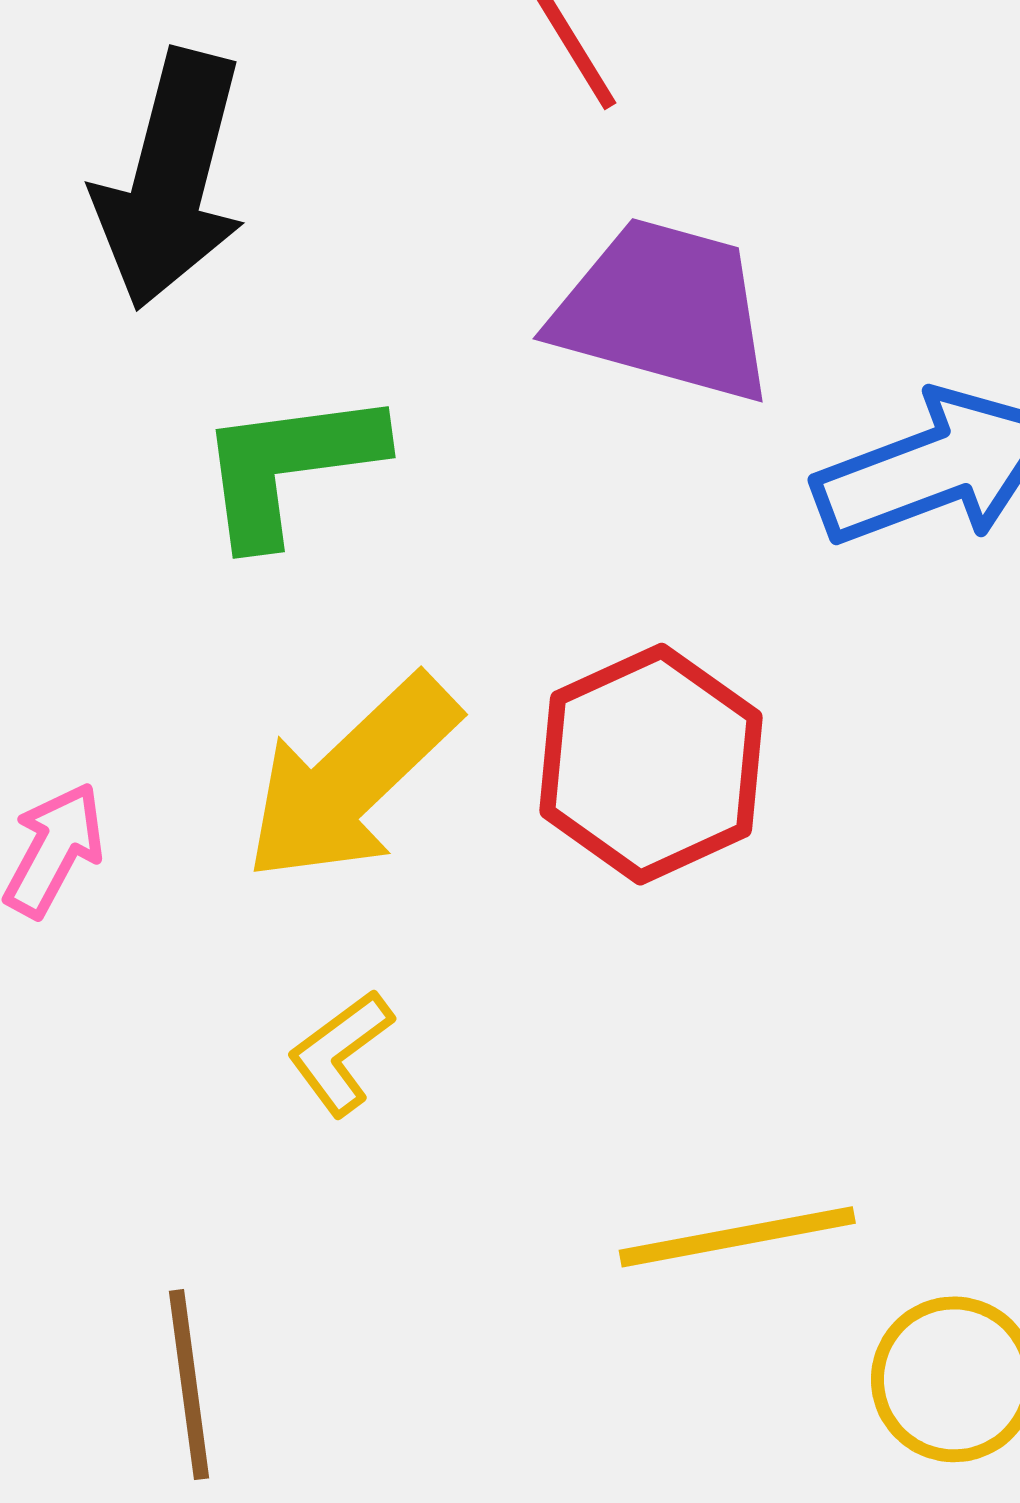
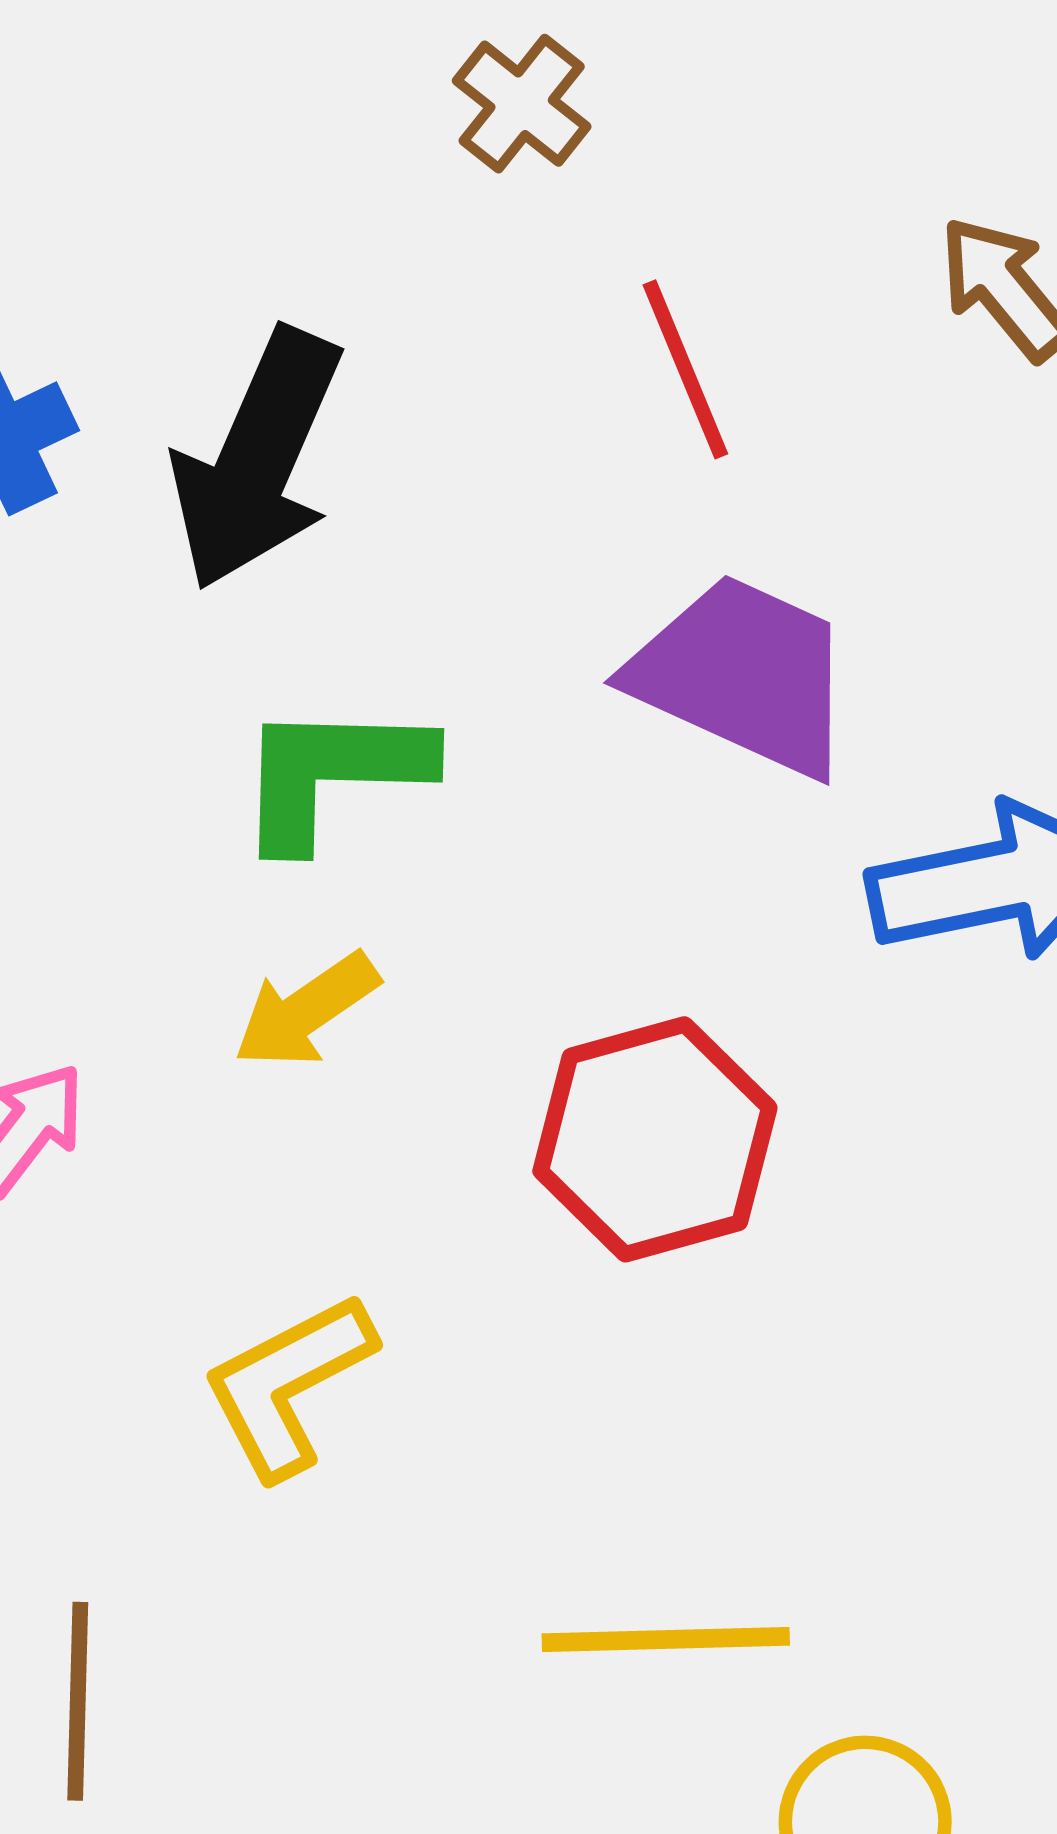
yellow arrow: (351, 779) -> (306, 1010), moved, size x0.6
yellow L-shape: (340, 1053) -> (288, 1385), size x1.5

